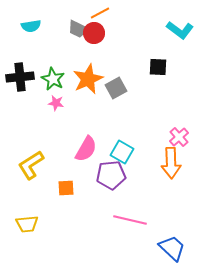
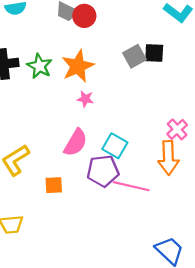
gray square: (116, 88) -> (135, 56), moved
pink star: (56, 103) -> (85, 99), moved
pink line: (130, 220) -> (131, 186), moved

